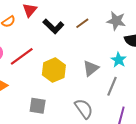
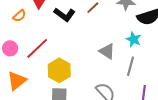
gray triangle: (91, 68) -> (107, 51), turned -42
yellow hexagon: (54, 70) -> (59, 70), moved

